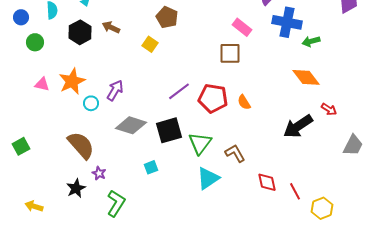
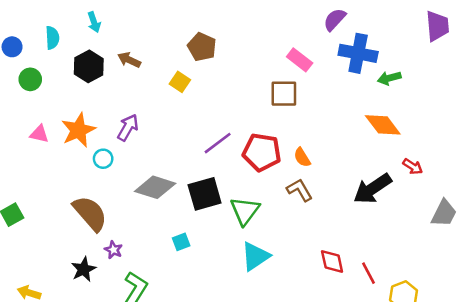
purple arrow: (115, 90) -> (128, 127), moved
brown L-shape: (235, 153) -> (300, 190), moved

